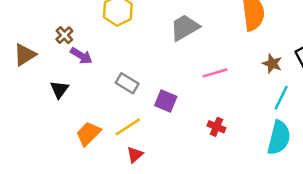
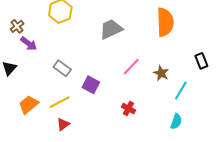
brown star: (272, 64) -> (161, 73), moved
pink line: (215, 73) -> (131, 67), turned -36
cyan semicircle: (279, 138) -> (176, 121), size x0.6

